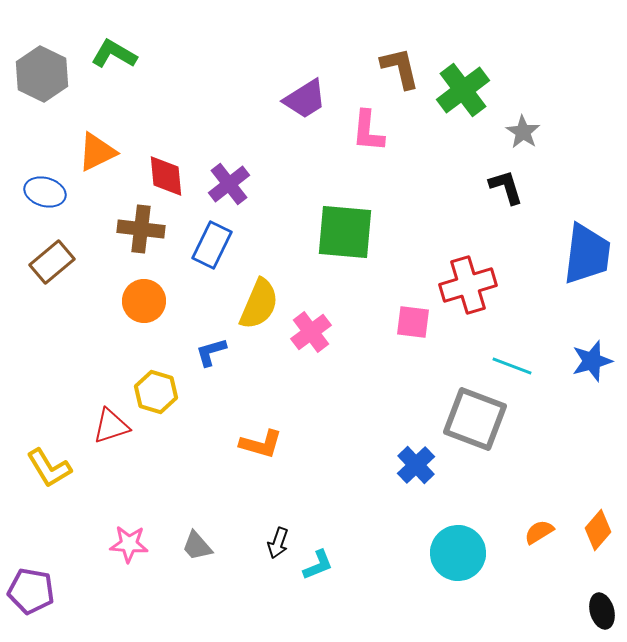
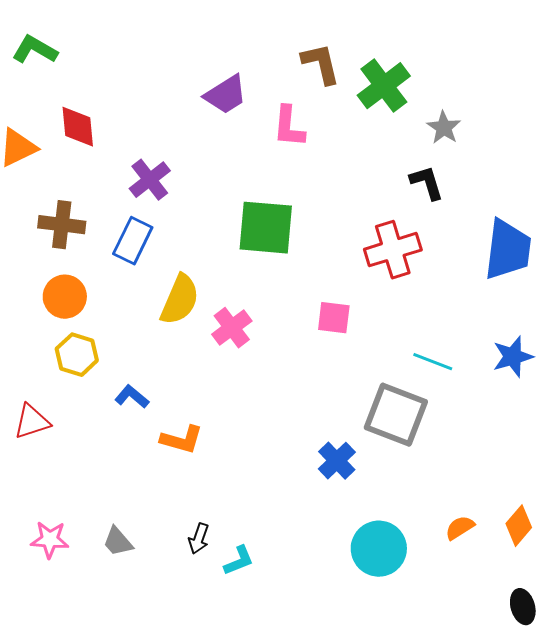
red diamond: (166, 176) -> (78, 127), moved
red cross: (468, 285) -> (393, 250), moved
blue L-shape: (211, 352) -> (132, 397), moved, turned 56
yellow hexagon: (156, 392) -> (77, 355), moved

